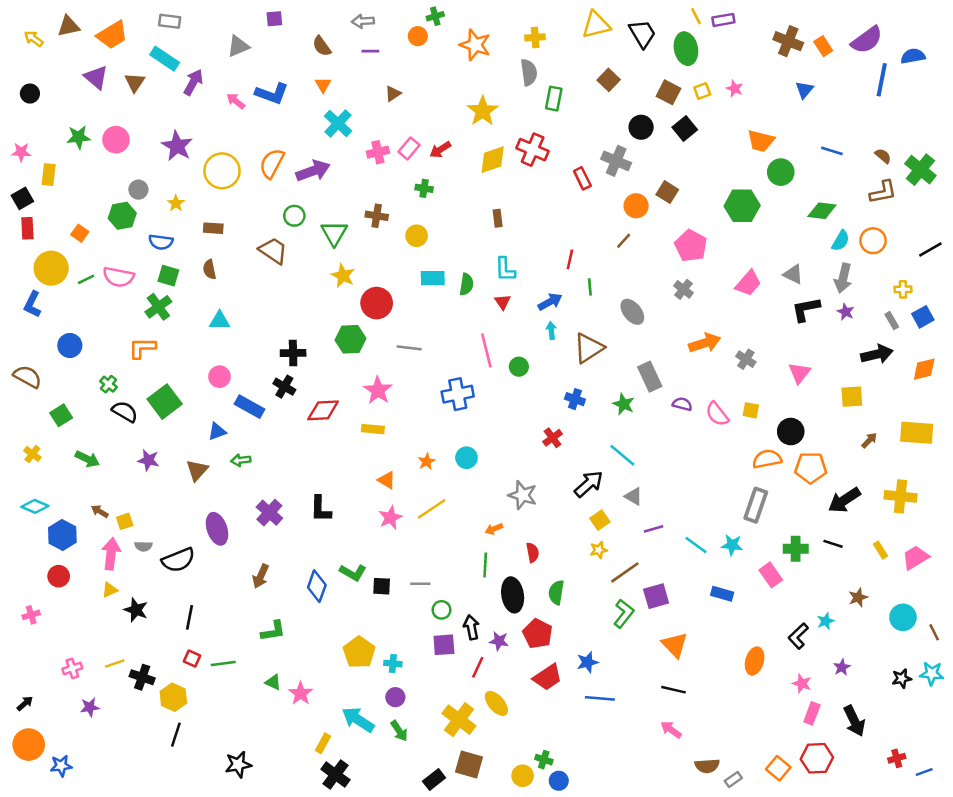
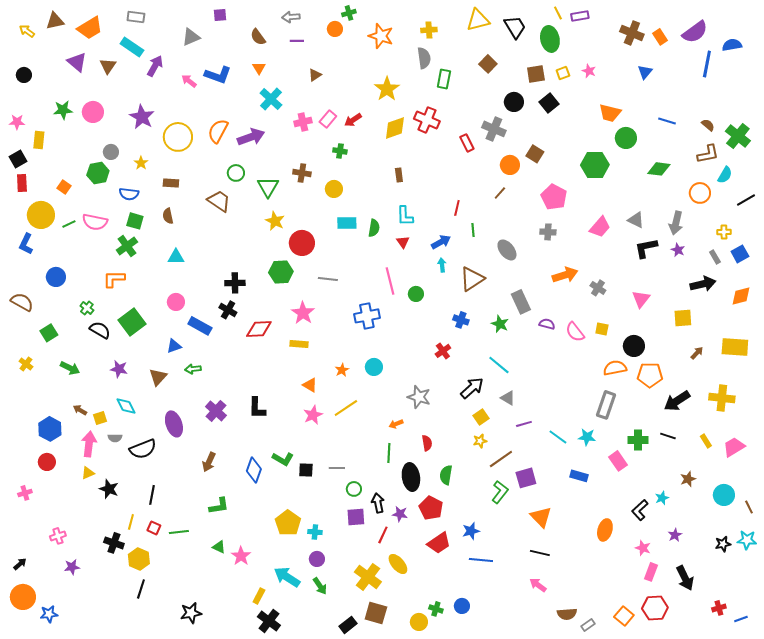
brown square: (668, 92) -> (536, 74), turned -36
cyan semicircle: (841, 241) -> (725, 175), moved
gray cross: (683, 289) -> (548, 232), turned -35
cyan diamond: (35, 506) -> (126, 406), moved, turned 40
yellow line: (115, 664) -> (131, 522), moved, turned -56
blue circle: (559, 781) -> (462, 606), moved

